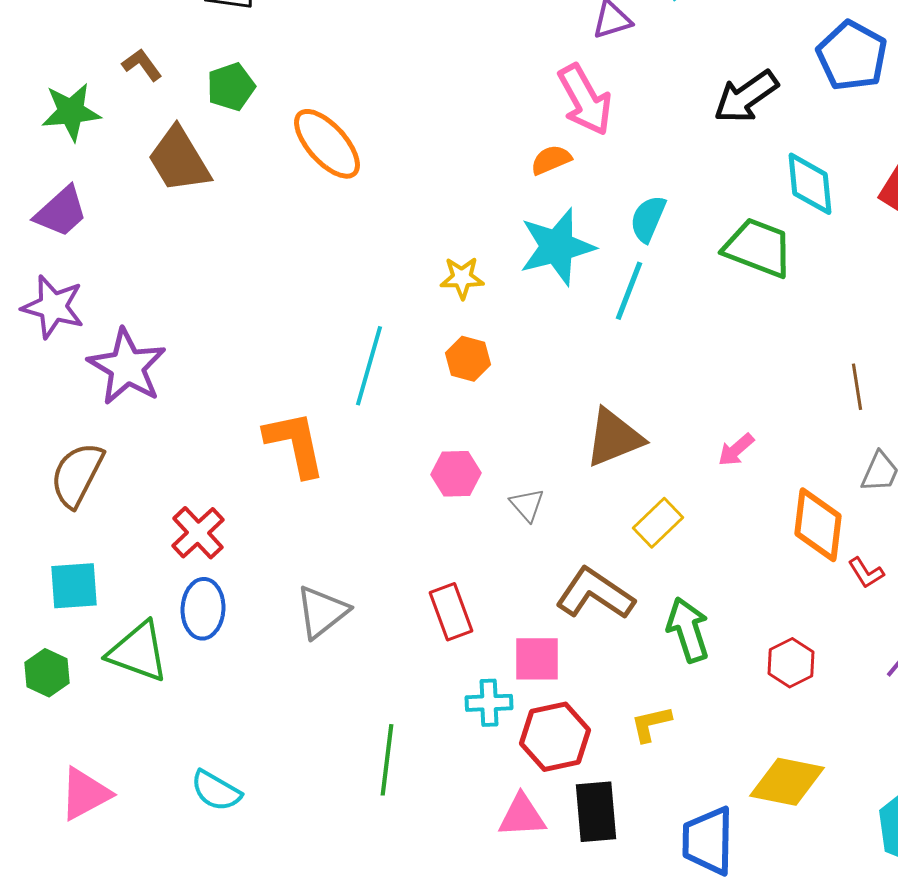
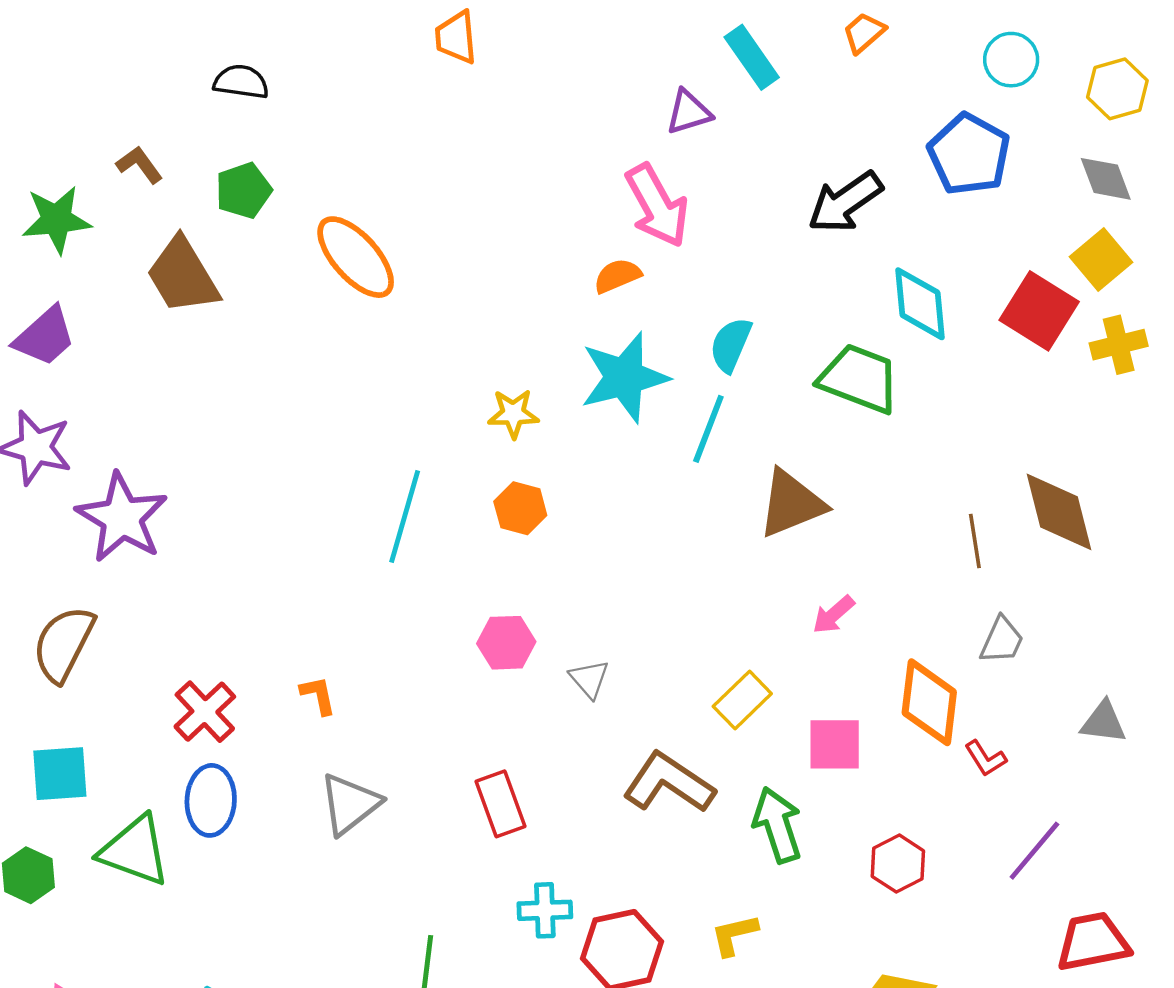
brown triangle: (614, 438) -> (791, 504), moved
orange L-shape: (295, 444) -> (318, 695), moved, size x0.5
pink square: (537, 659) -> (835, 744), moved

